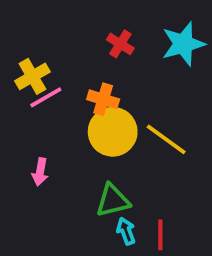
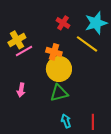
yellow line: (166, 139) -> (87, 44), moved
green triangle: (113, 201) -> (59, 93), moved
red line: (160, 235) -> (93, 122), moved

